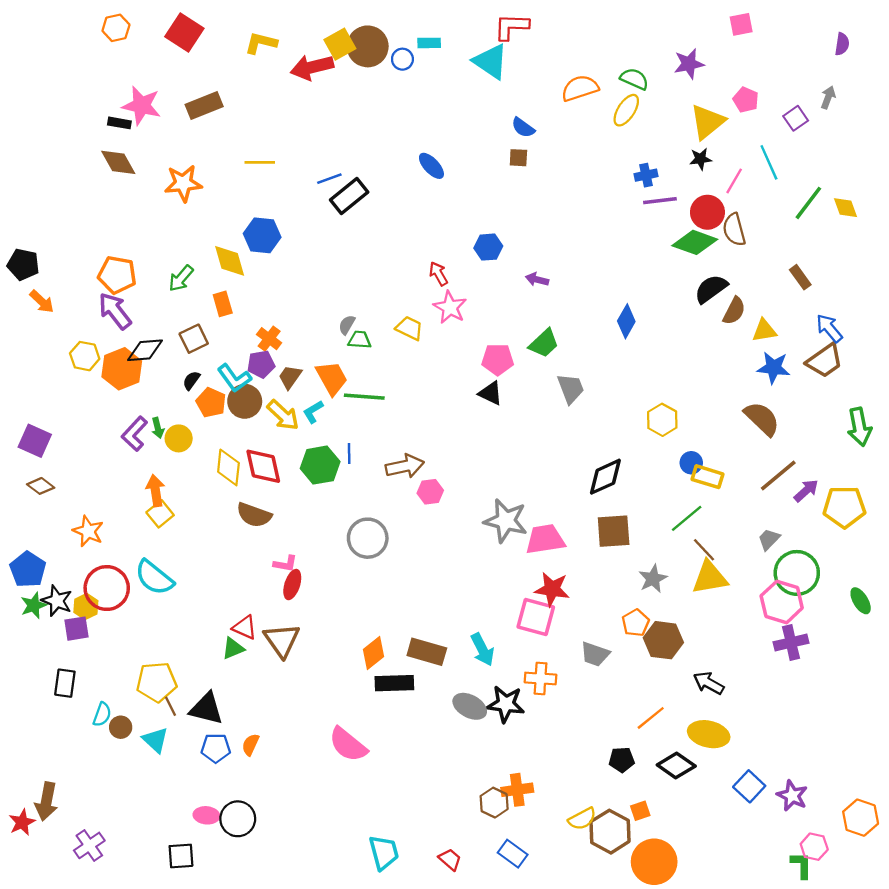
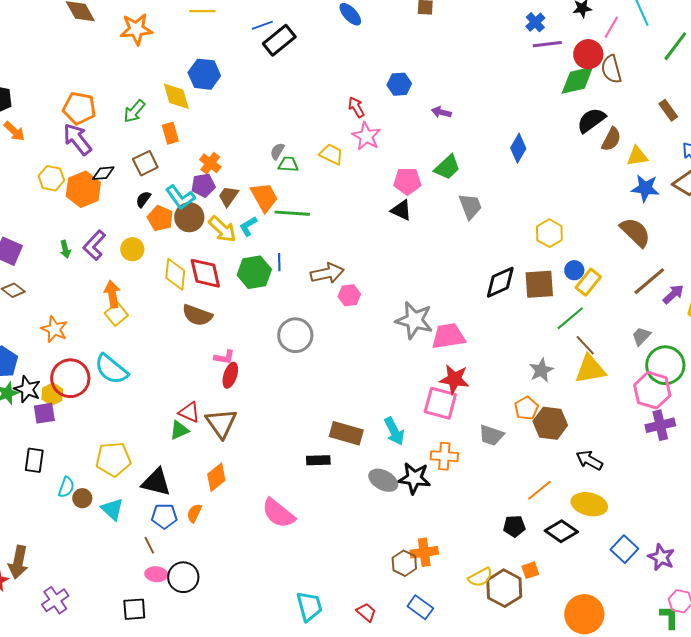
blue cross: (646, 175) -> (535, 22), turned -30
green diamond: (695, 242) -> (577, 80), turned -33
black diamond: (145, 350) -> (103, 173), size x0.7
green arrow: (158, 428) -> (65, 249), moved
yellow rectangle: (707, 477) -> (588, 282), turned -68
brown square: (614, 531) -> (539, 284), moved
orange diamond: (373, 653) -> (216, 477), moved
black rectangle: (394, 683) -> (318, 460), size x0.7
brown line: (170, 706) -> (149, 545), moved
orange circle: (654, 862) -> (584, 614), moved

